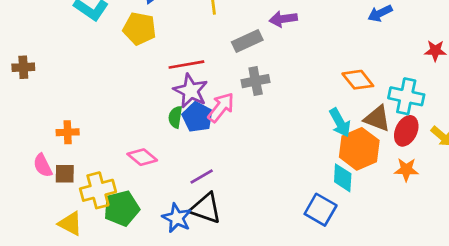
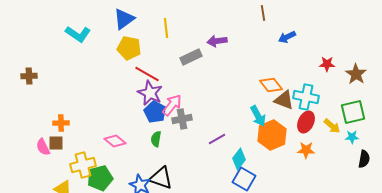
yellow pentagon: (139, 29) -> (129, 48), moved
red line: (186, 65) -> (147, 74), turned 40
gray cross: (256, 81) -> (182, 119), moved
green semicircle: (175, 117) -> (156, 139), moved
brown triangle: (377, 118) -> (284, 100), moved
brown square: (65, 174) -> (56, 143), moved
purple line: (202, 176) -> (217, 139), moved
cyan diamond: (343, 178) -> (239, 159), moved, turned 35

